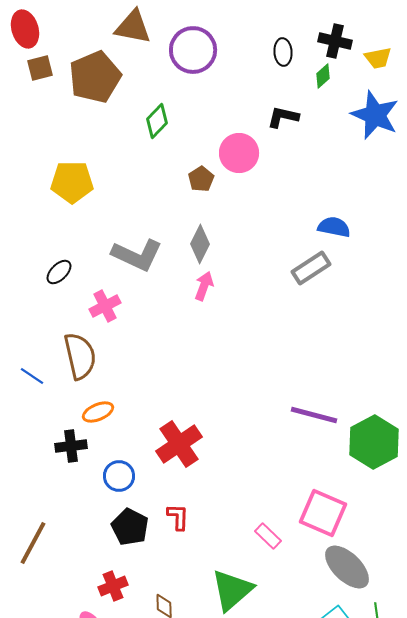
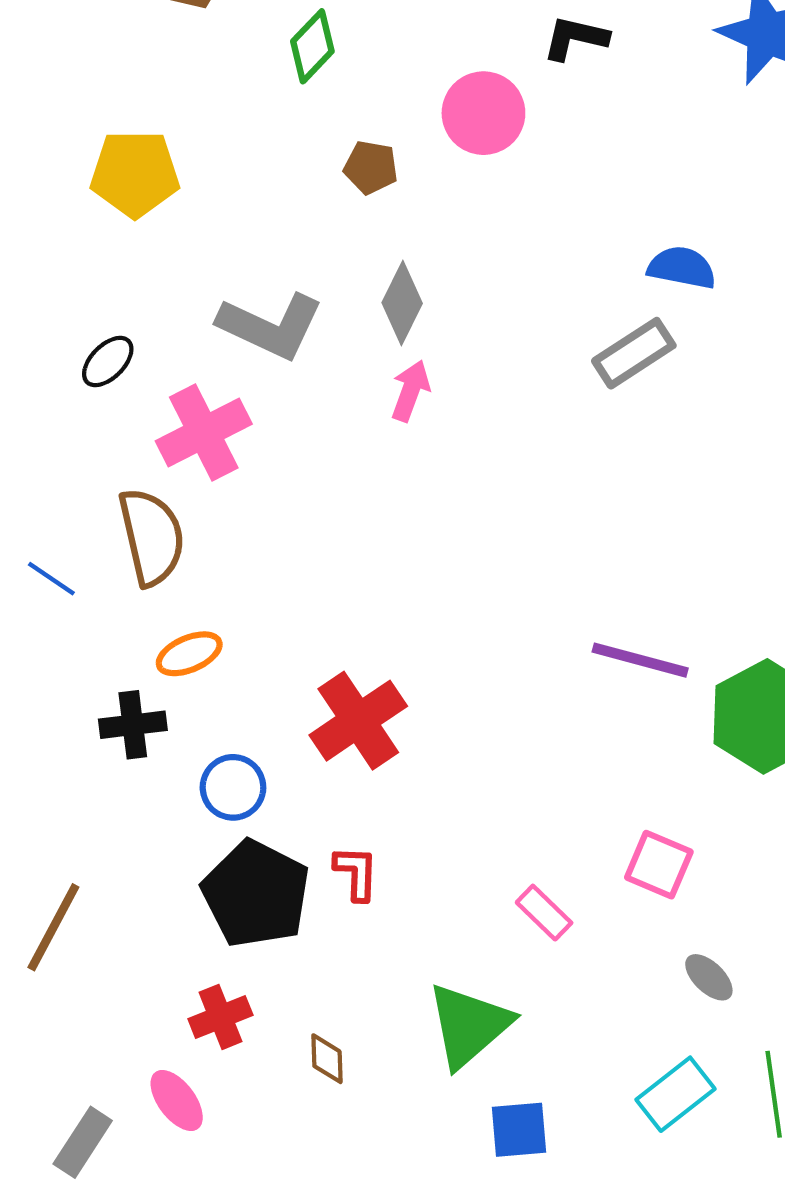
brown pentagon: (201, 179) -> (371, 167), moved, turned -30
pink cross: (105, 306) -> (204, 432), size x1.4
pink square: (323, 513) -> (659, 865), size x0.7
black pentagon: (130, 527) -> (256, 894), size x1.4
gray ellipse: (347, 567) -> (709, 977), size x0.5

